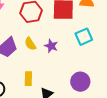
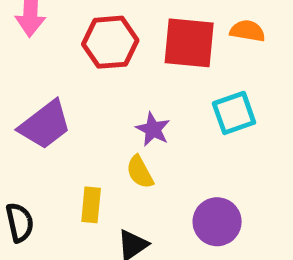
yellow semicircle: (30, 44) -> (140, 172), moved

